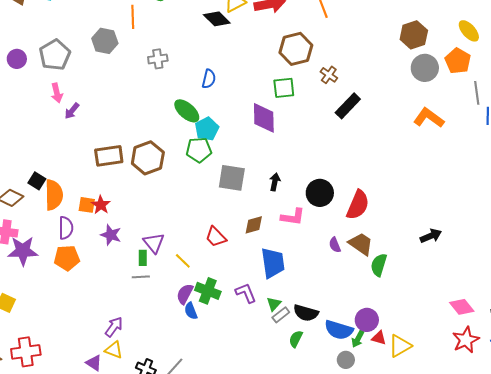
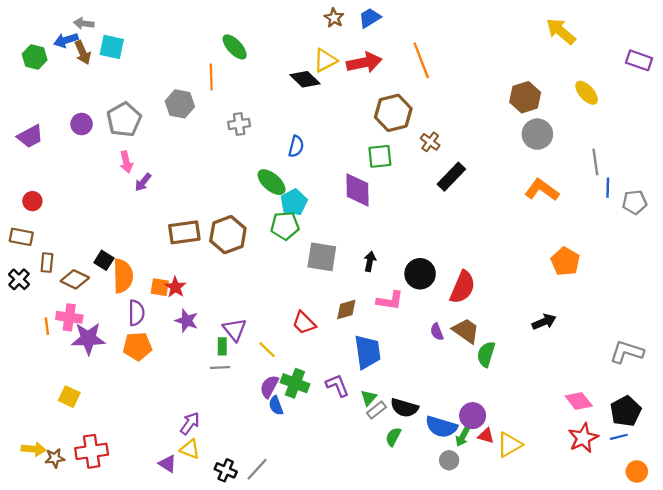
orange pentagon: (458, 61) -> (565, 261), moved

